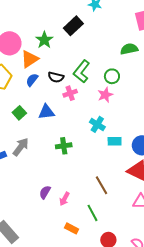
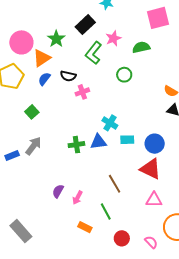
green L-shape: (82, 71) -> (93, 53), moved
pink star: (105, 95) -> (113, 38), moved
blue triangle: (46, 112) -> (98, 142), moved

